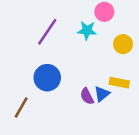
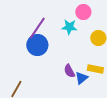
blue circle: (47, 78) -> (37, 45), moved
purple semicircle: (87, 96) -> (69, 71), moved

